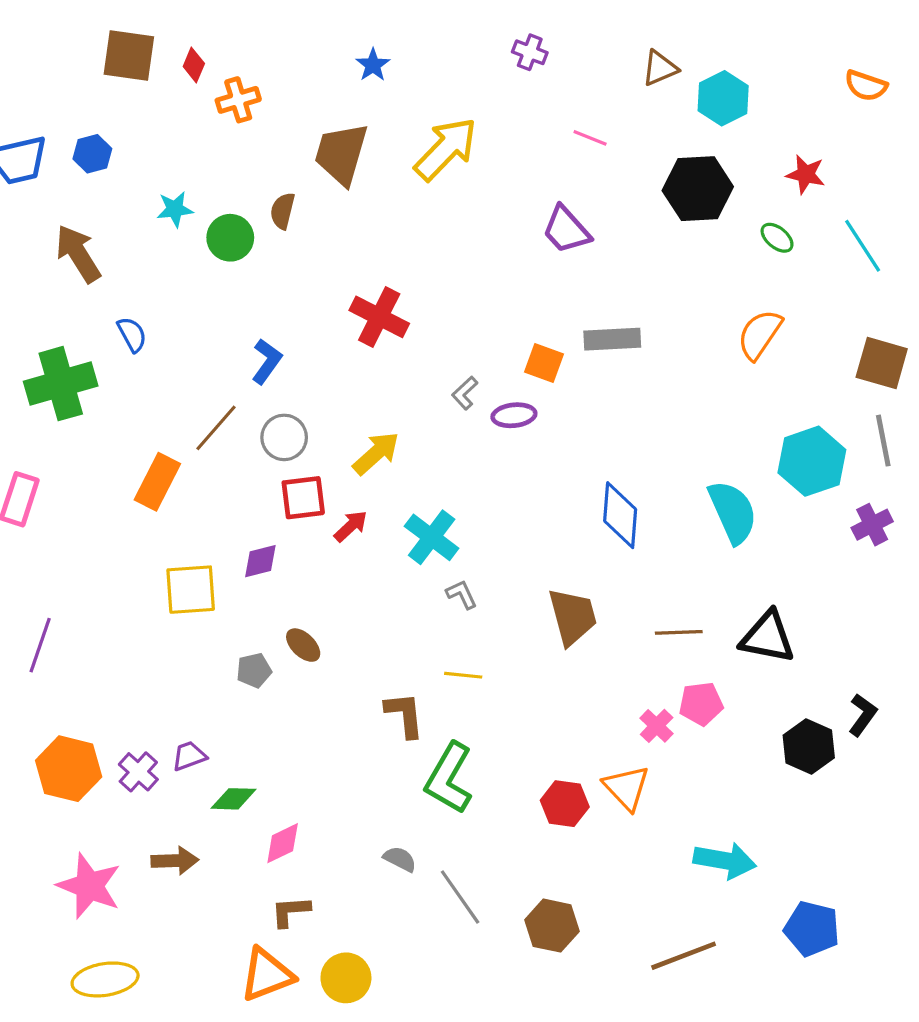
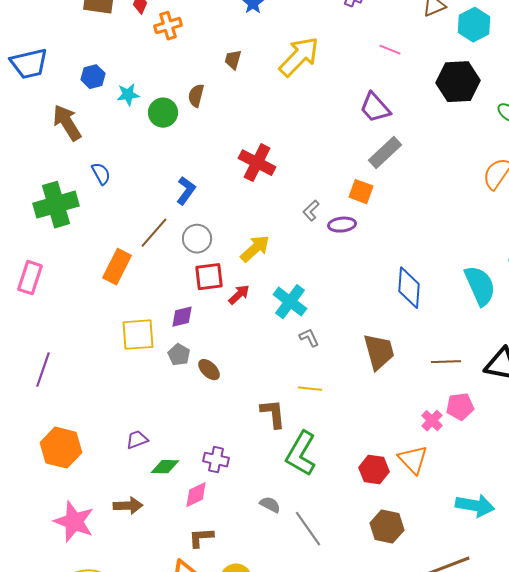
blue hexagon: (92, 154) -> (93, 77), moved
brown trapezoid: (341, 154) -> (233, 60), size x0.5
gray rectangle: (612, 339) -> (385, 153), moved, turned -40
gray pentagon: (254, 670) -> (179, 355), moved, turned -30
purple cross: (138, 772) -> (216, 460), moved, turned -30
brown hexagon: (552, 926) -> (387, 527), moved

